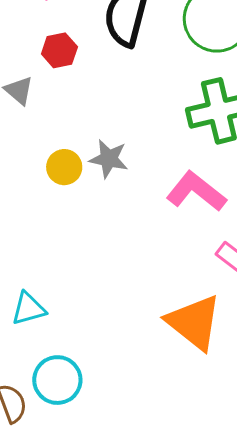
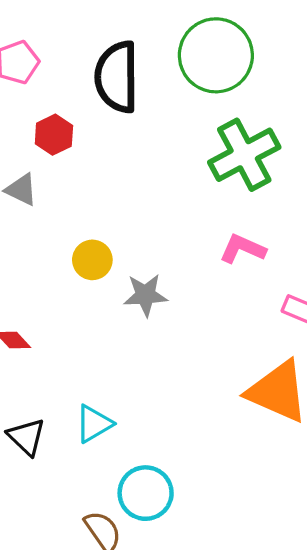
gray star: (109, 159) -> (145, 295), moved
pink L-shape: (196, 192) -> (243, 249), size x0.7

